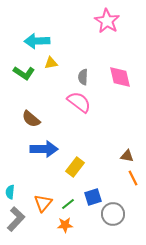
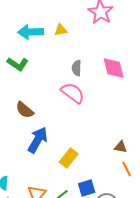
yellow triangle: (51, 63) -> (61, 30), moved
blue arrow: (44, 149) -> (38, 140), turned -60

